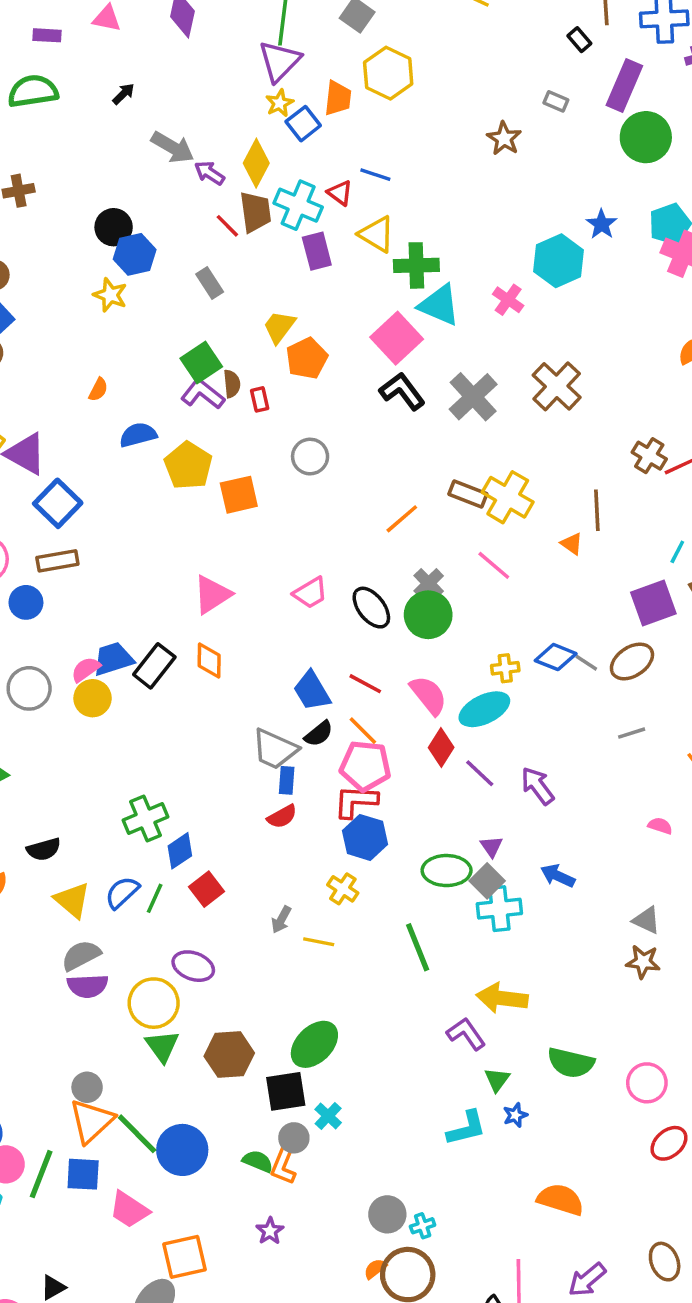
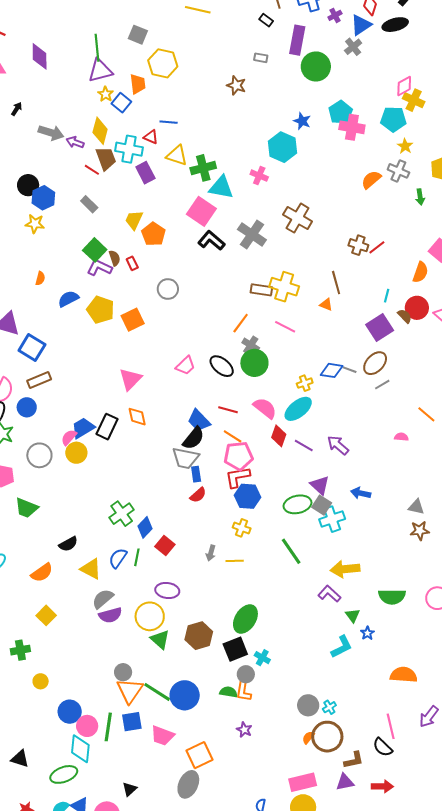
purple triangle: (280, 61) -> (100, 71), turned 44
orange line: (402, 519) -> (241, 323), moved
gray line: (632, 733) -> (382, 385), moved
black semicircle: (319, 734) -> (194, 438), moved, size x1.4
pink semicircle: (660, 826) -> (401, 437), moved
purple triangle: (491, 846) -> (320, 485), size x1.5

